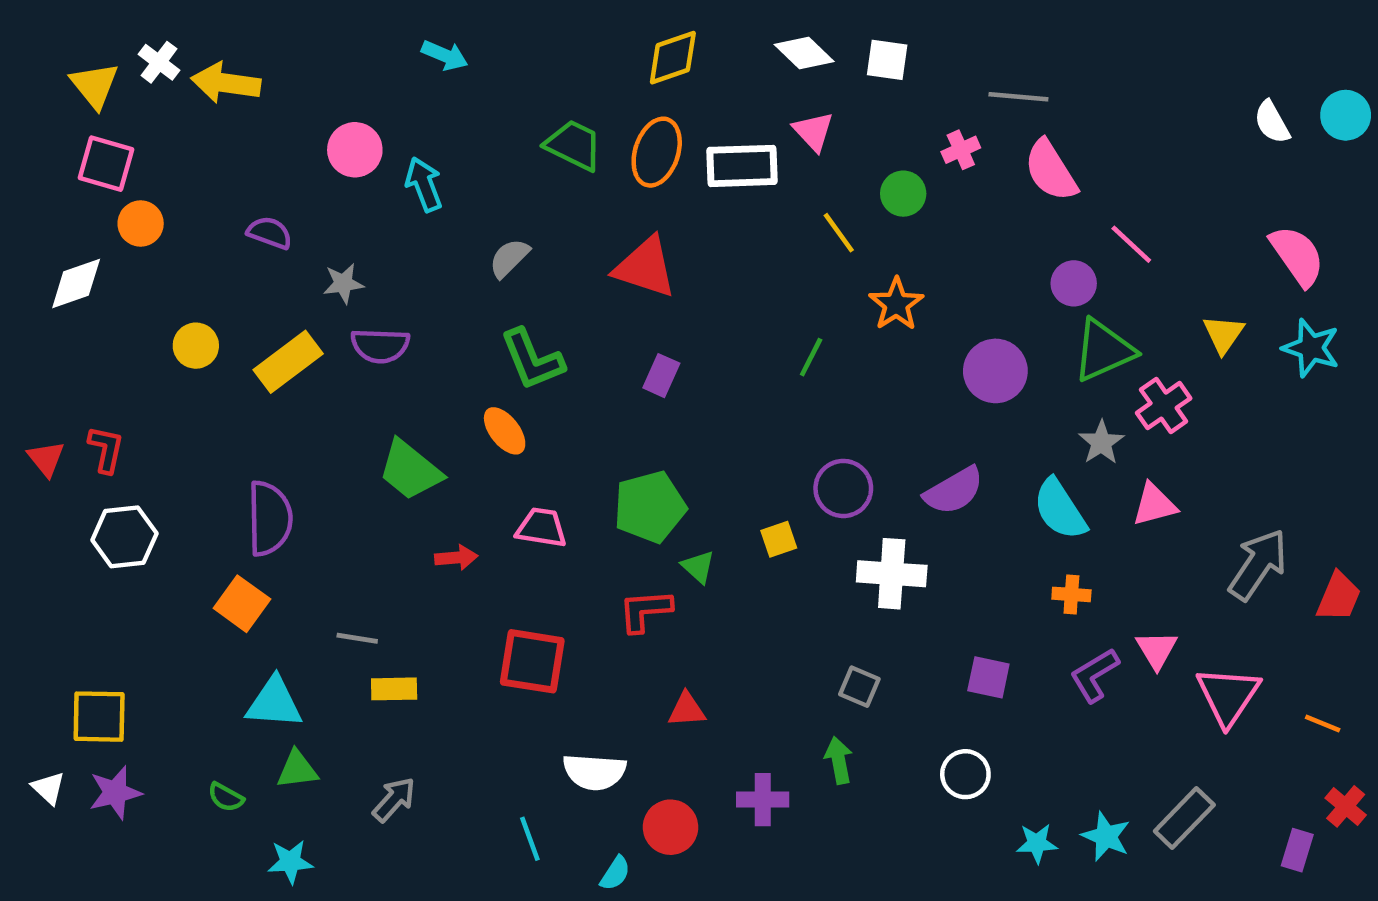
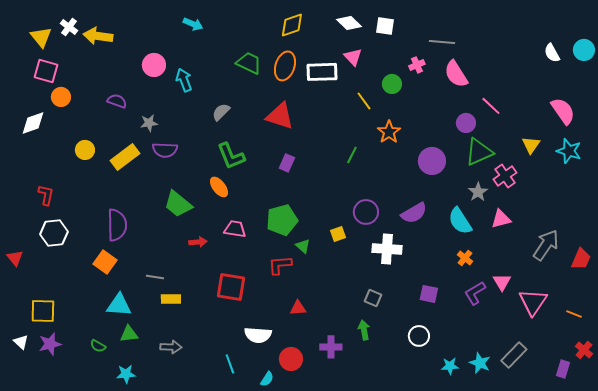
red triangle: (46, 459) -> (15, 258), moved
orange cross: (1071, 594) -> (465, 258), turned 35
gray arrow: (394, 800) -> (171, 347), turned 50

